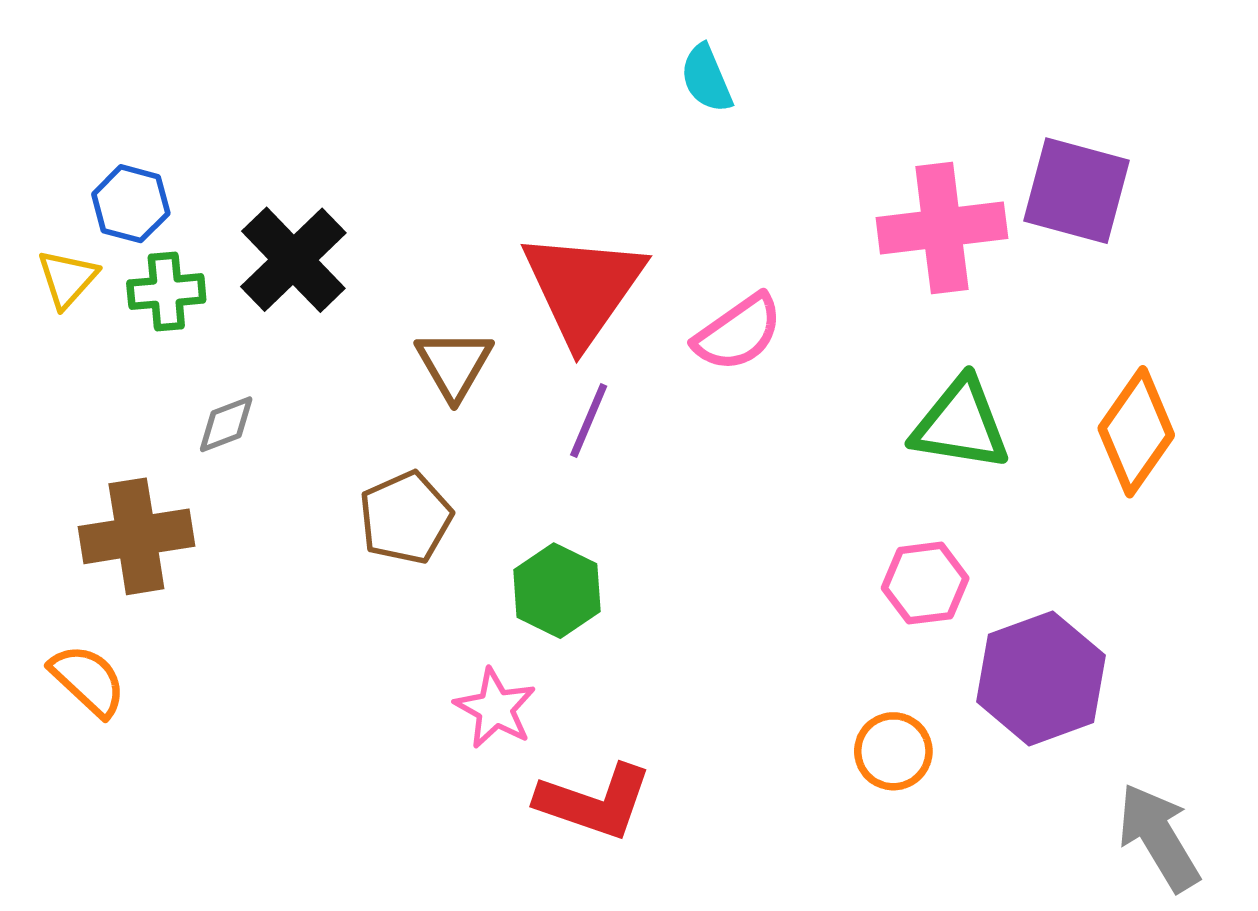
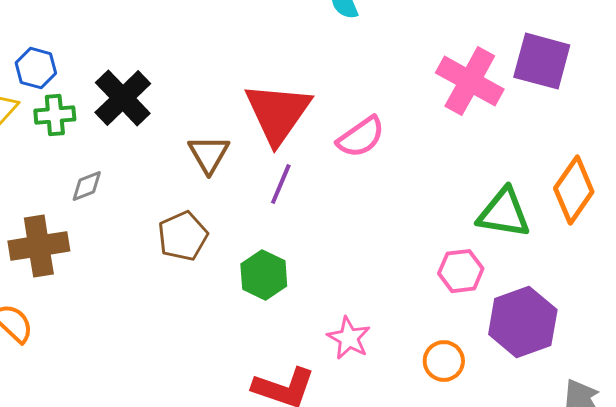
pink cross: (942, 228) -> (470, 81), turned 36
green triangle: (961, 424) -> (504, 213), moved
pink star: (495, 708) -> (349, 338), moved

